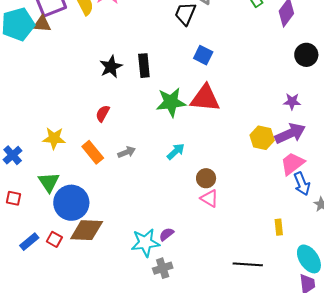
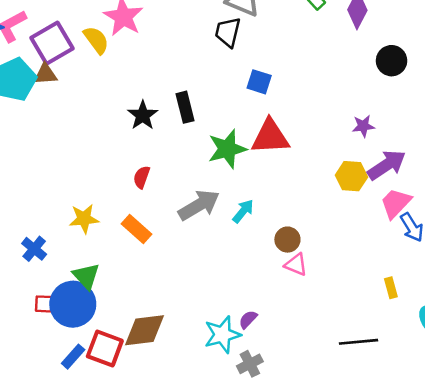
purple star: (292, 101) -> (363, 126), moved
gray arrow: (127, 152) -> (199, 205), moved, size x1.8
blue circle: (71, 203) -> (73, 304), moved
red square: (54, 239) -> (105, 349), size x1.8

